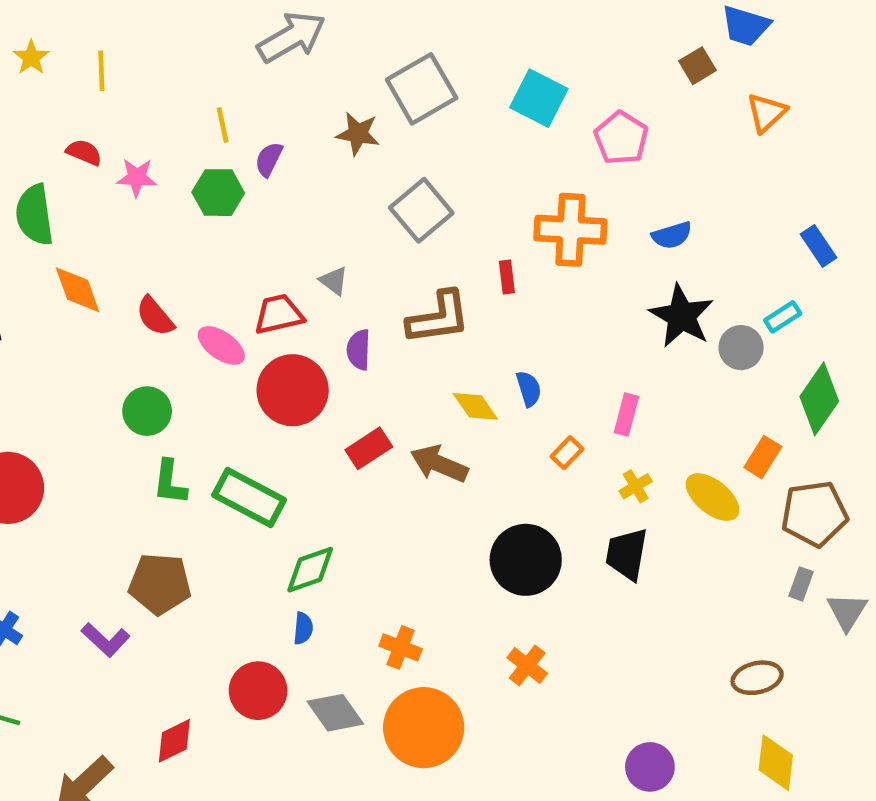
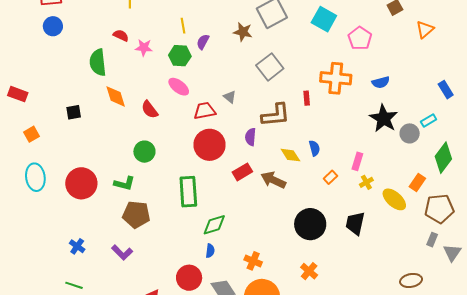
pink ellipse: (221, 345) -> (179, 87), moved
purple semicircle: (359, 350) -> (251, 137), moved
green L-shape: (170, 482) -> (124, 183), moved, turned -85
yellow cross: (636, 486) -> (366, 182), moved
green rectangle: (249, 497) -> (188, 192), turned 56
brown pentagon: (160, 584) -> (136, 215), moved

